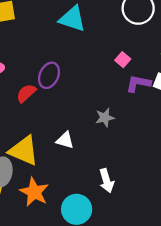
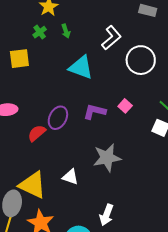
purple L-shape: (138, 84) -> (95, 112), moved
gray star: (105, 118) -> (107, 158), size x1.6
white arrow: (107, 181) -> (106, 215), turned 35

